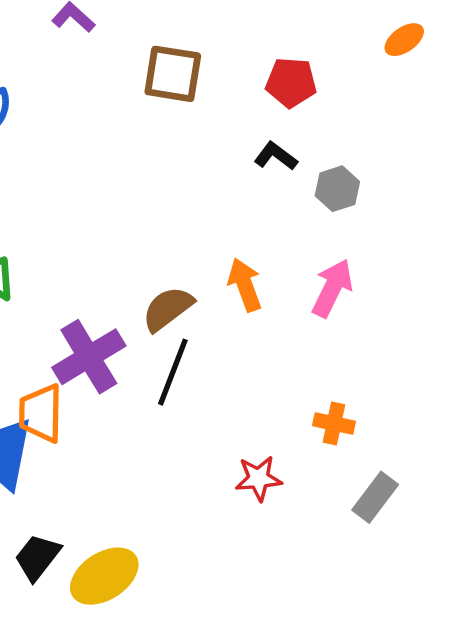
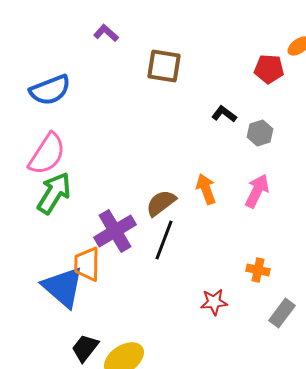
red pentagon: (291, 82) -> (269, 69), moved

